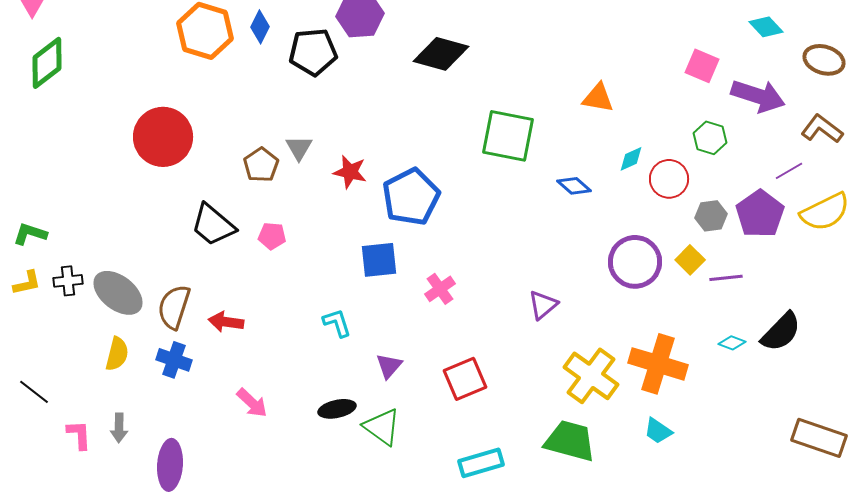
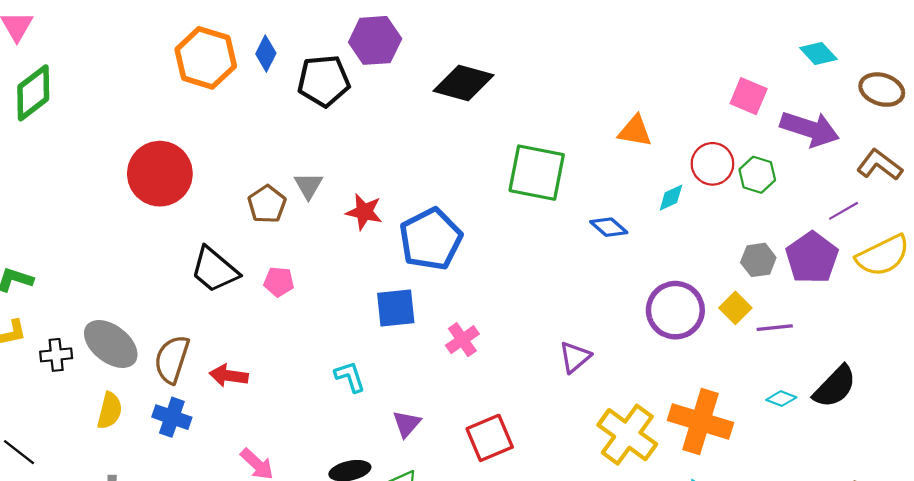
red circle: (669, 179) -> (712, 164), moved
black cross: (68, 281) -> (56, 355), moved

